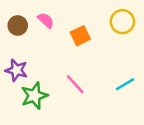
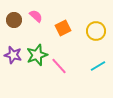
yellow circle: (122, 22) -> (96, 31), moved
green star: (34, 96) -> (37, 55), moved

